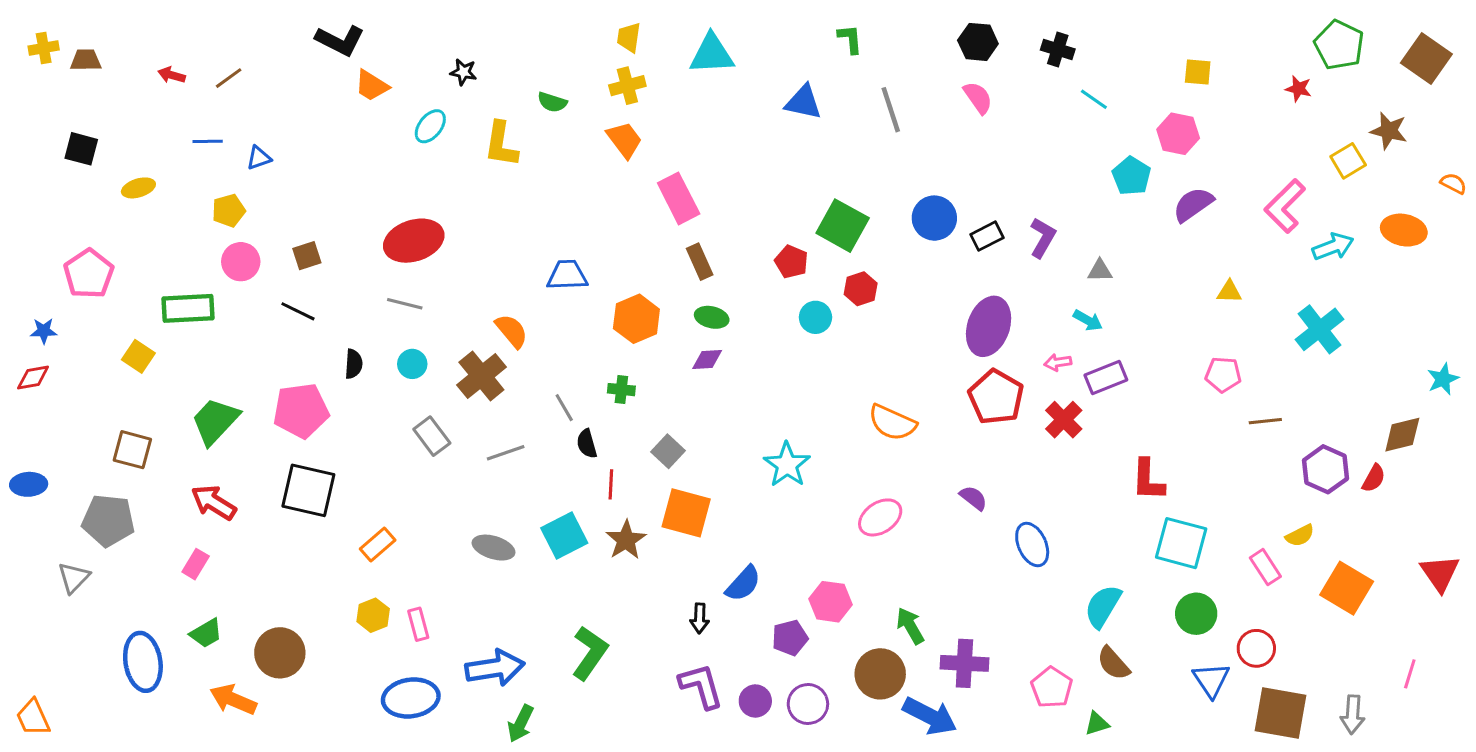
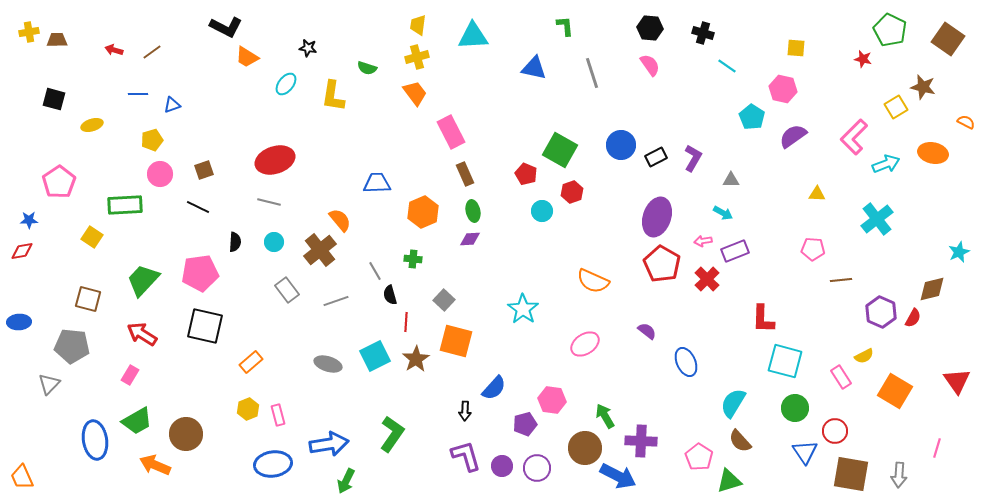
green ellipse: (712, 317) -> (473, 211), turned 65
green trapezoid: (206, 633) -> (137, 421), size x1.4
green triangle: (1097, 724) -> (729, 481), size x1.5

